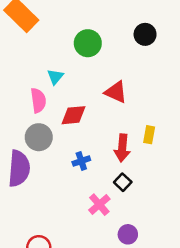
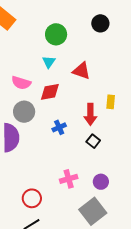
cyan triangle: (55, 77) -> (49, 62), moved
pink semicircle: (38, 100) -> (21, 83), turned 120
pink cross: (99, 205) -> (69, 179), moved, turned 30

